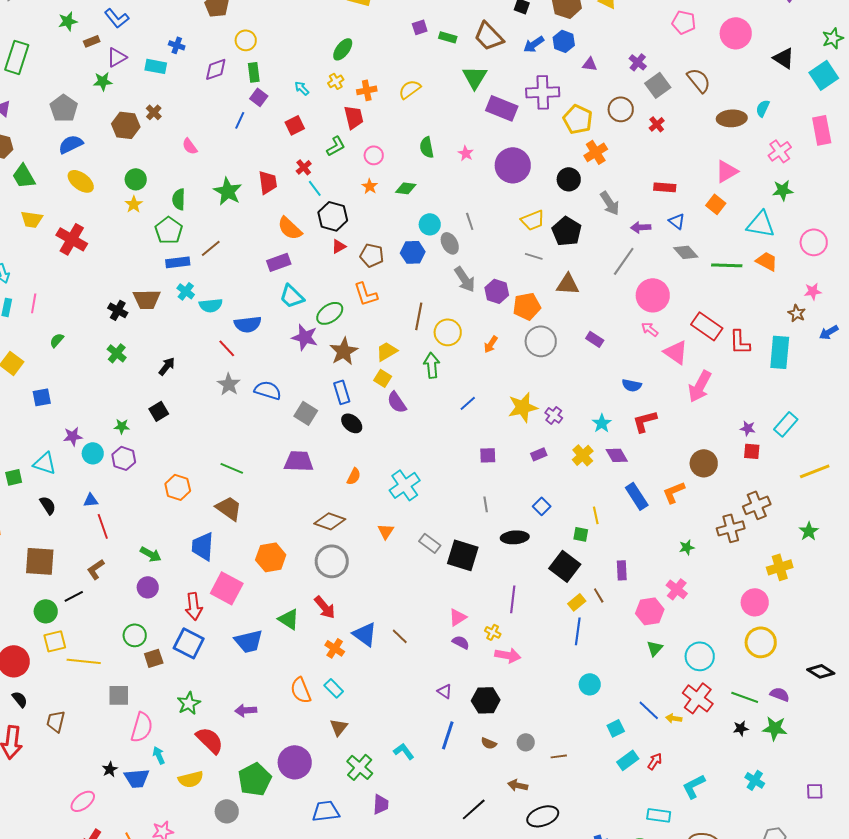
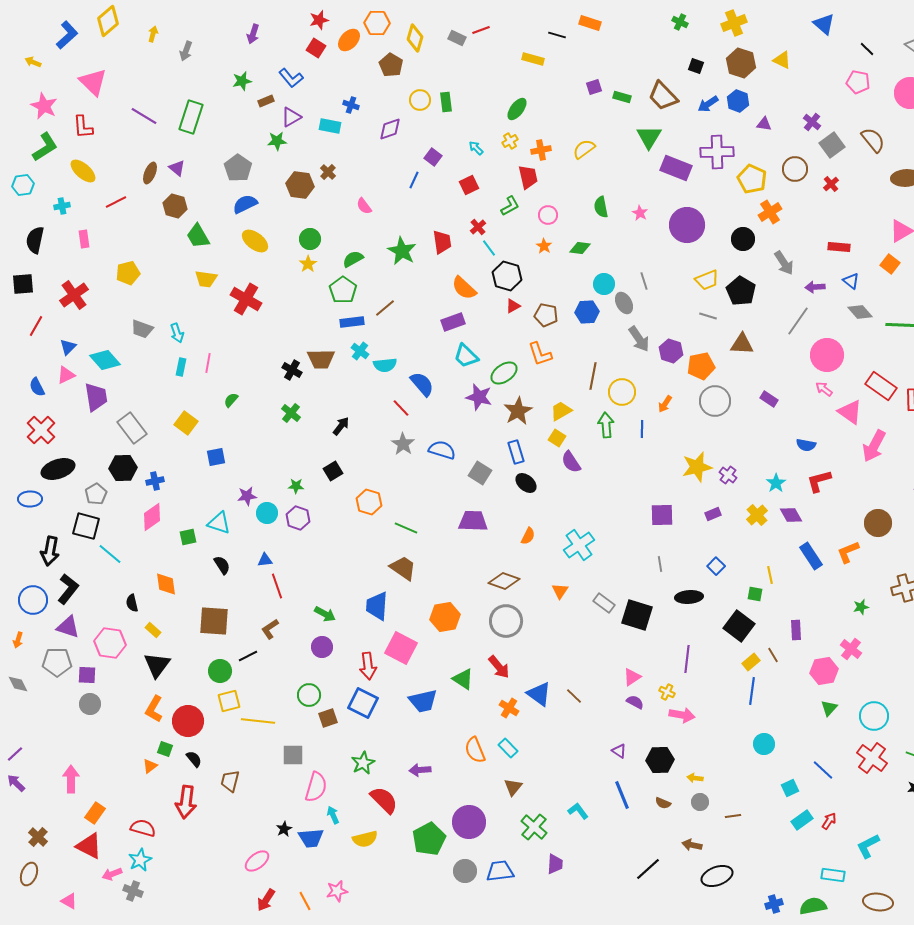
green rectangle: (254, 72) -> (446, 102), moved
green semicircle: (179, 199) -> (353, 259), turned 60
blue semicircle: (248, 324) -> (422, 384), turned -124
blue line: (468, 403) -> (642, 429), moved, turned -48
purple square: (488, 455) -> (662, 515), size x1.4
orange hexagon: (178, 487) -> (369, 502), moved
yellow arrow: (674, 718) -> (695, 778), moved
blue line: (448, 735) -> (622, 795), turned -40
gray circle: (227, 811) -> (465, 871), moved

